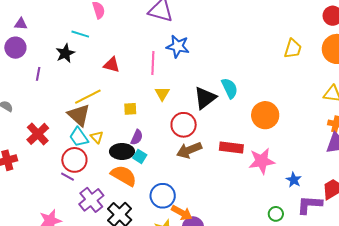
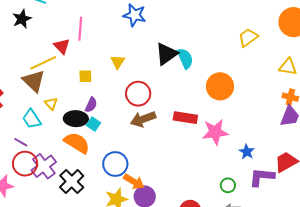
yellow trapezoid: (293, 49) -> (248, 37), moved, turned -145
pink line: (153, 63) -> (80, 29), moved
red triangle: (112, 65) -> (62, 46), moved, turned 30
black triangle: (205, 98) -> (166, 54), moved
cyan trapezoid: (79, 137) -> (32, 119), moved
red circle: (74, 160) -> (25, 164), moved

